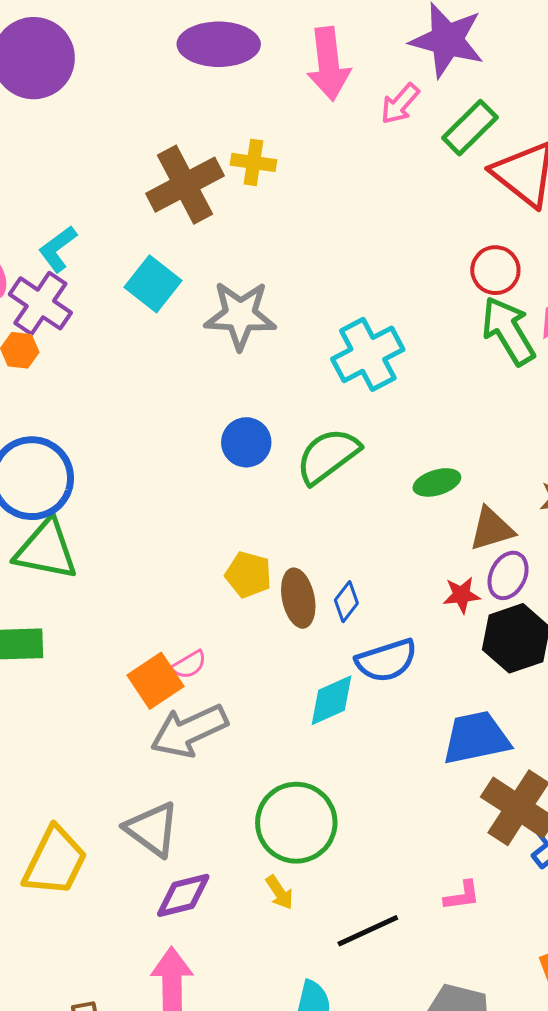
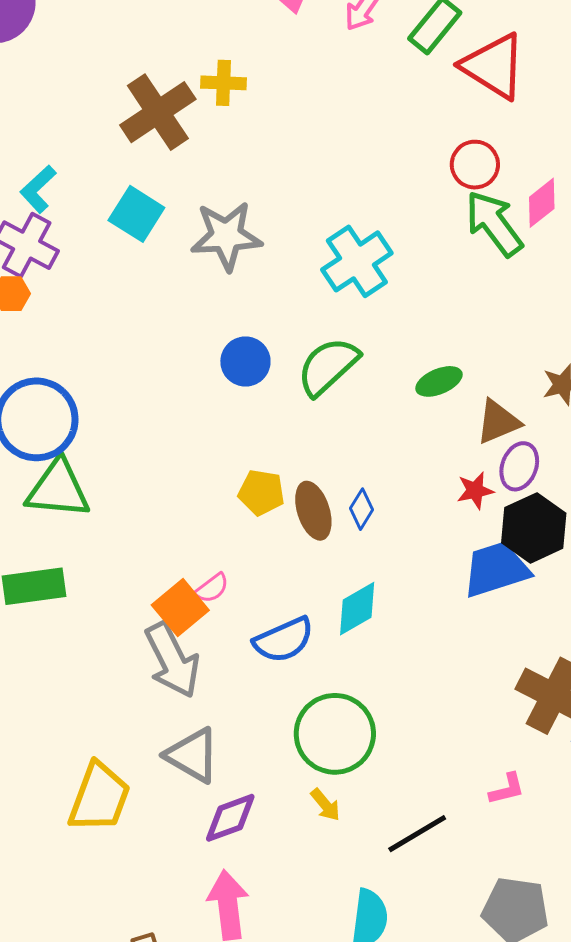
blue semicircle: (386, 660) -> (284, 640), moved
gray arrow: (189, 731) -> (172, 660), moved, turned -86
blue trapezoid: (476, 738) -> (496, 569), moved

